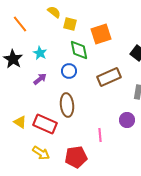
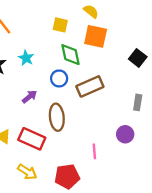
yellow semicircle: (54, 12) -> (91, 11), moved
orange square: (101, 34) -> (96, 36), turned 30
brown rectangle: (109, 77) -> (90, 86), moved
purple arrow: (40, 79) -> (29, 97), moved

